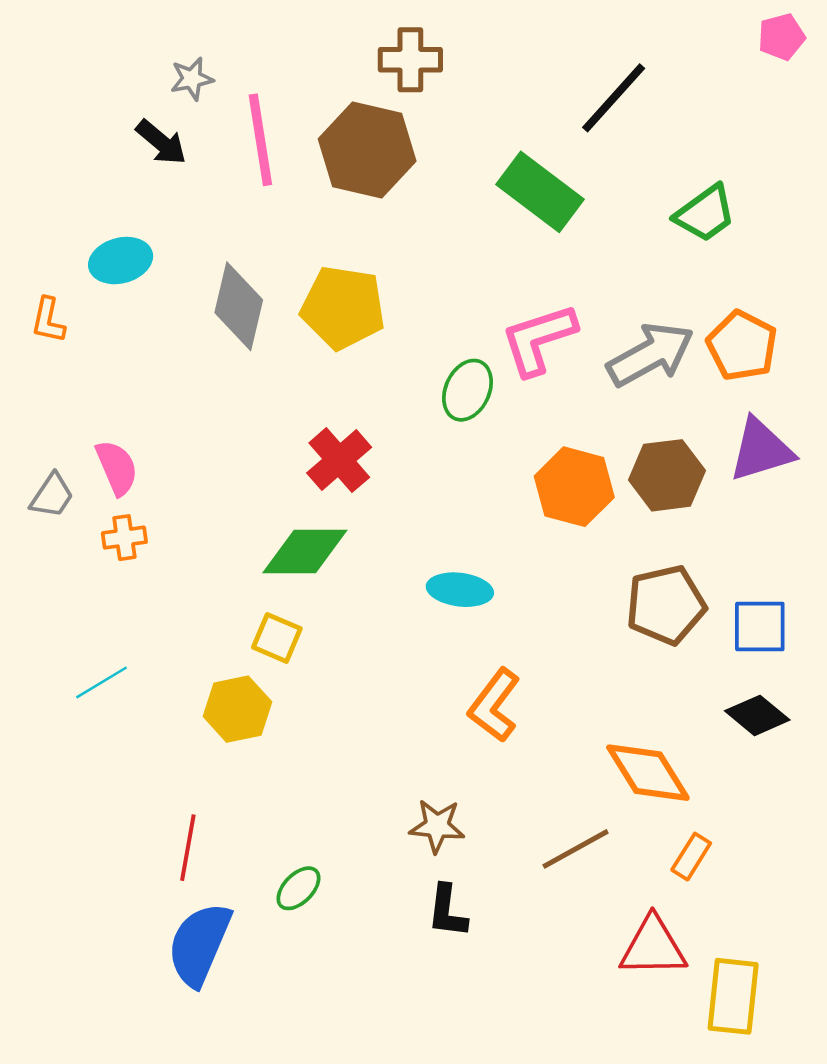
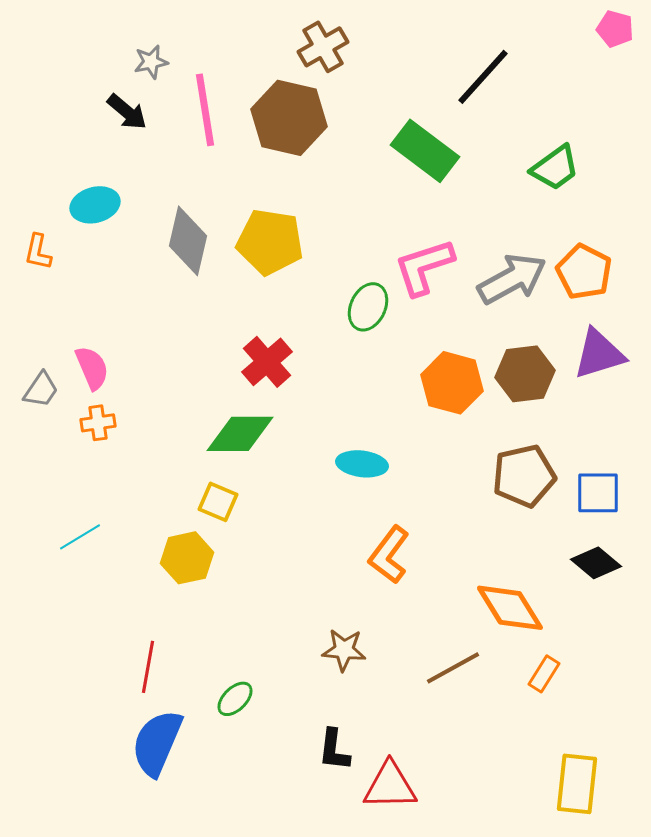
pink pentagon: (781, 37) -> (615, 29), turned 30
brown cross: (410, 60) -> (323, 47), turned -30
black L-shape: (447, 911) -> (334, 750), moved
red triangle: (653, 947) -> (390, 786), moved

